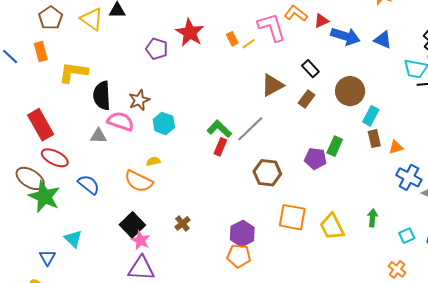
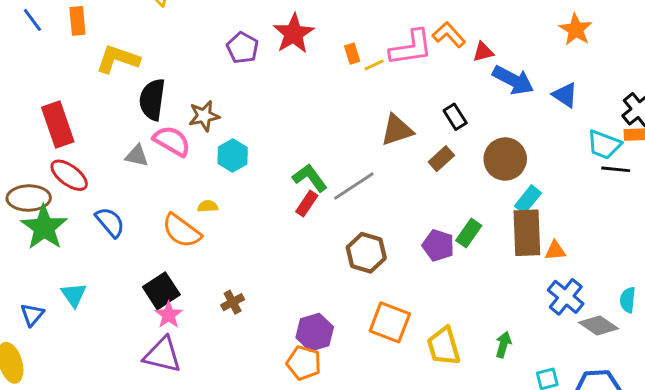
pink L-shape: (272, 27) -> (411, 48), turned 88
brown rectangle: (374, 139) -> (527, 233), size x1.8
brown ellipse: (30, 178) -> (29, 198), turned -44

